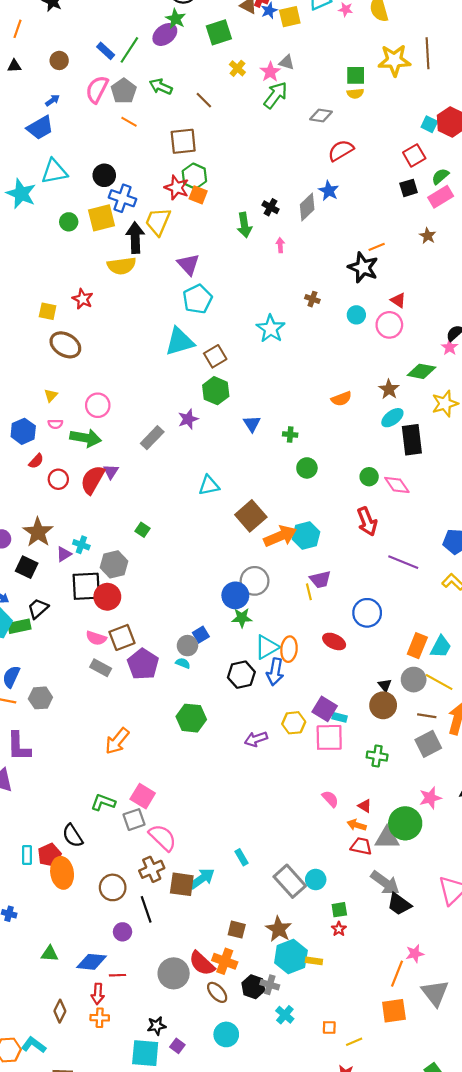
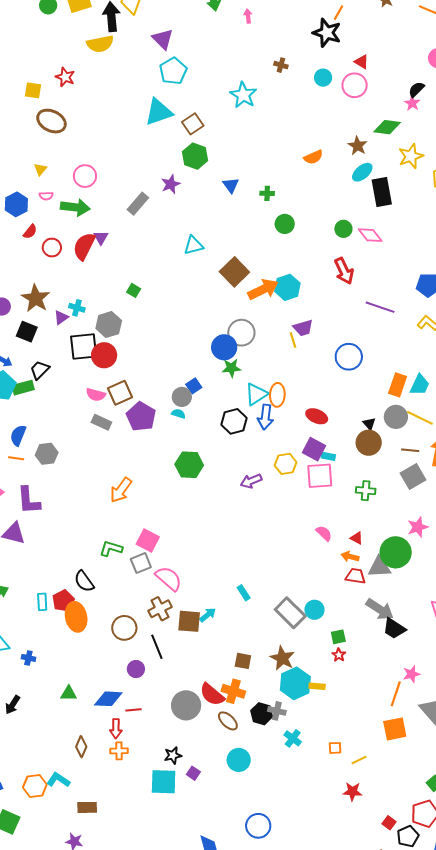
orange line: (377, 247) -> (339, 13), turned -35
red ellipse: (334, 641) -> (317, 416), moved
cyan arrow: (202, 879) -> (208, 615), size x0.7

